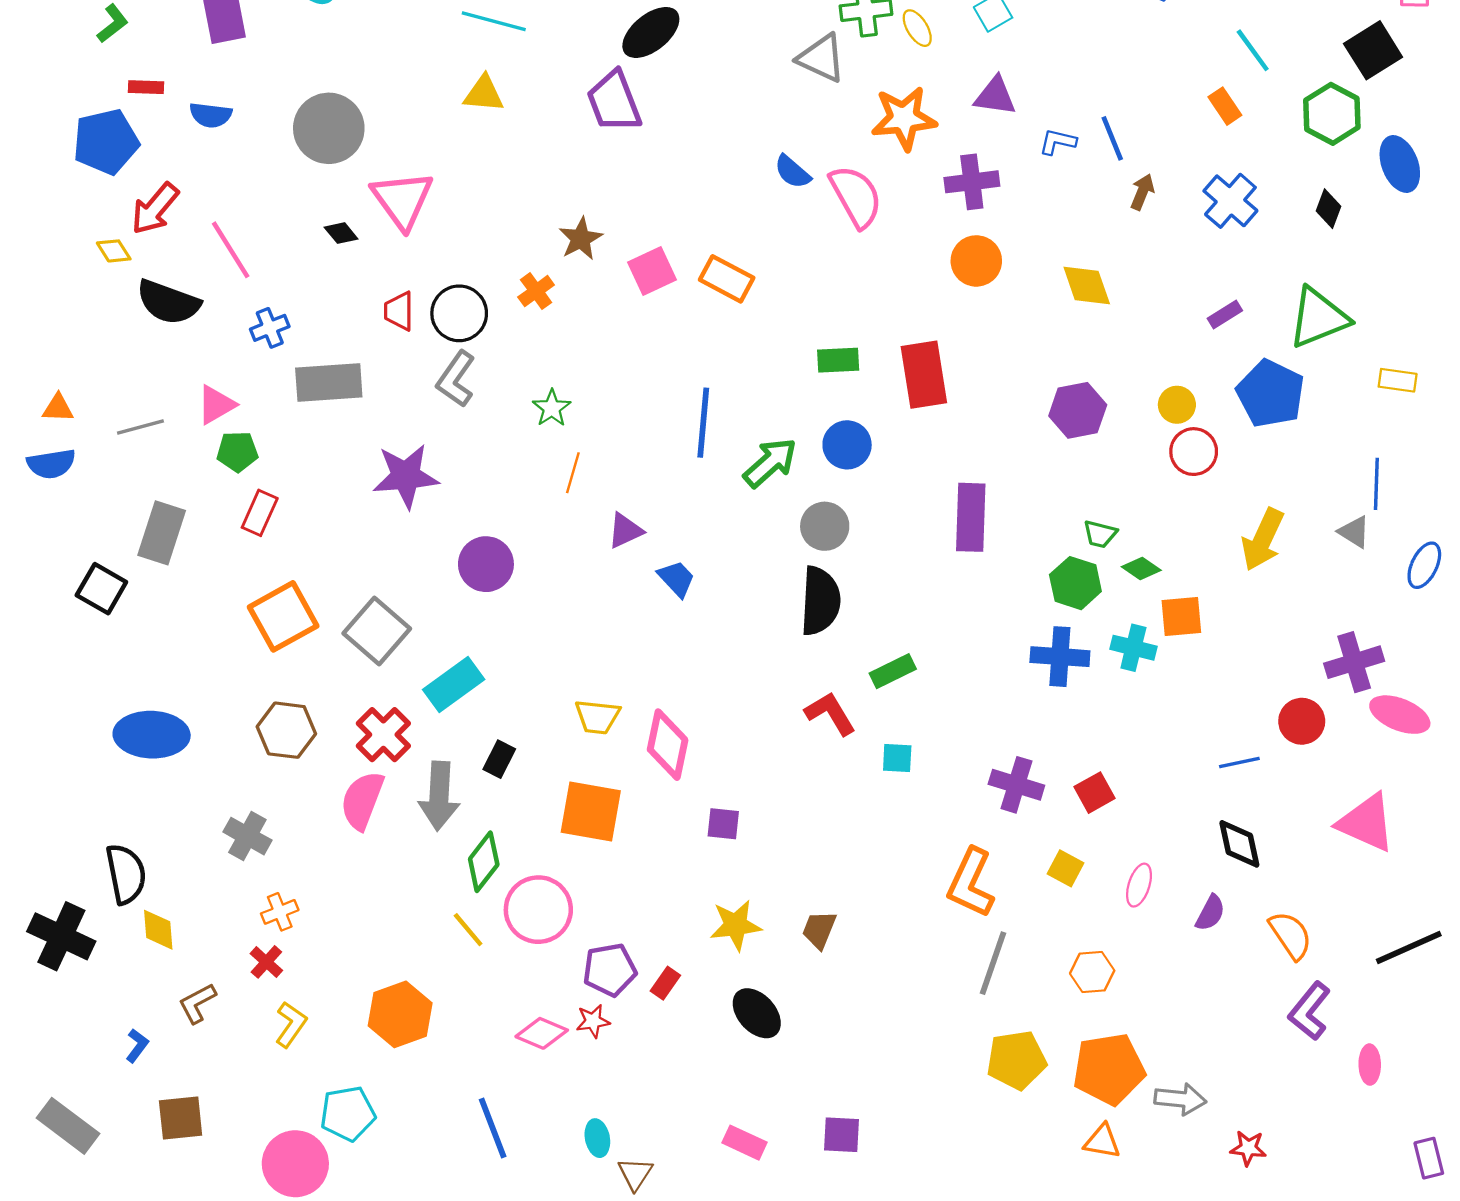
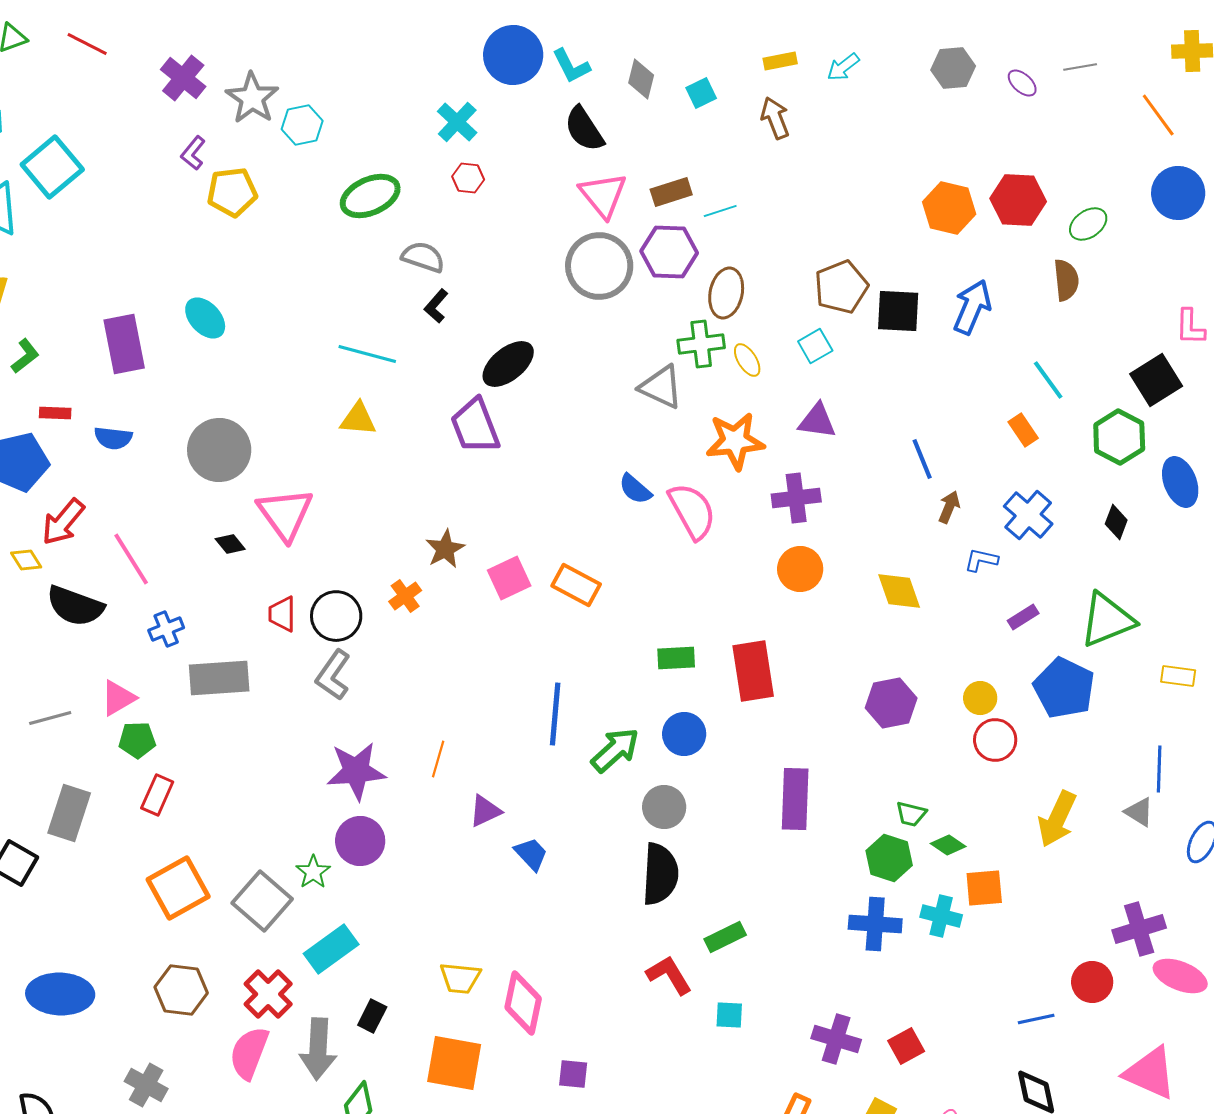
blue L-shape: (1058, 142) -> (981, 560), moved
green star: (552, 408) -> (313, 872), moved
purple star: (406, 476) -> (356, 771), moved

